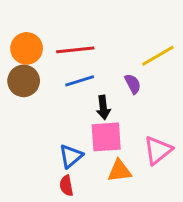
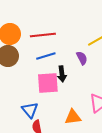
pink square: (106, 137) -> (48, 83), moved
blue triangle: (71, 156) -> (30, 110), moved, turned -30

